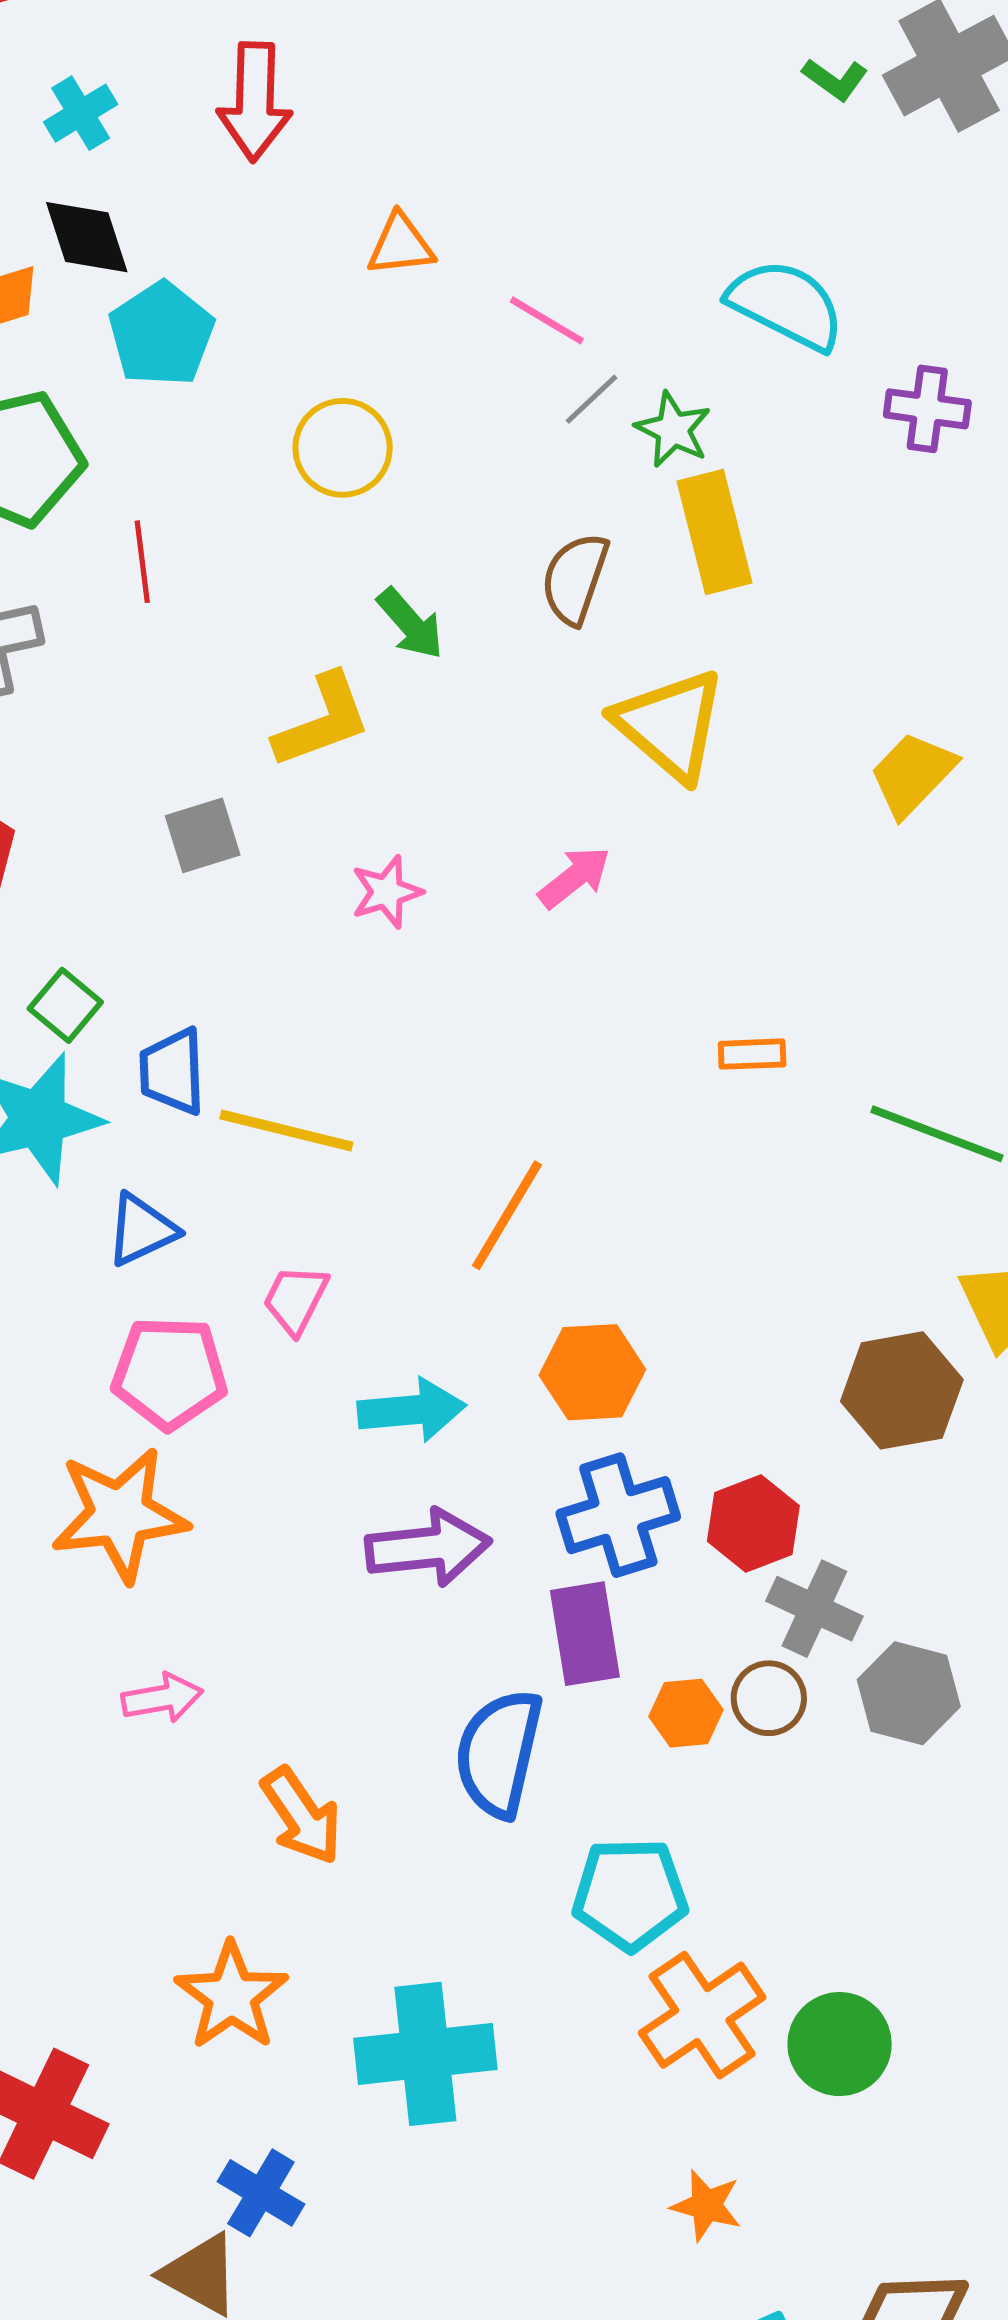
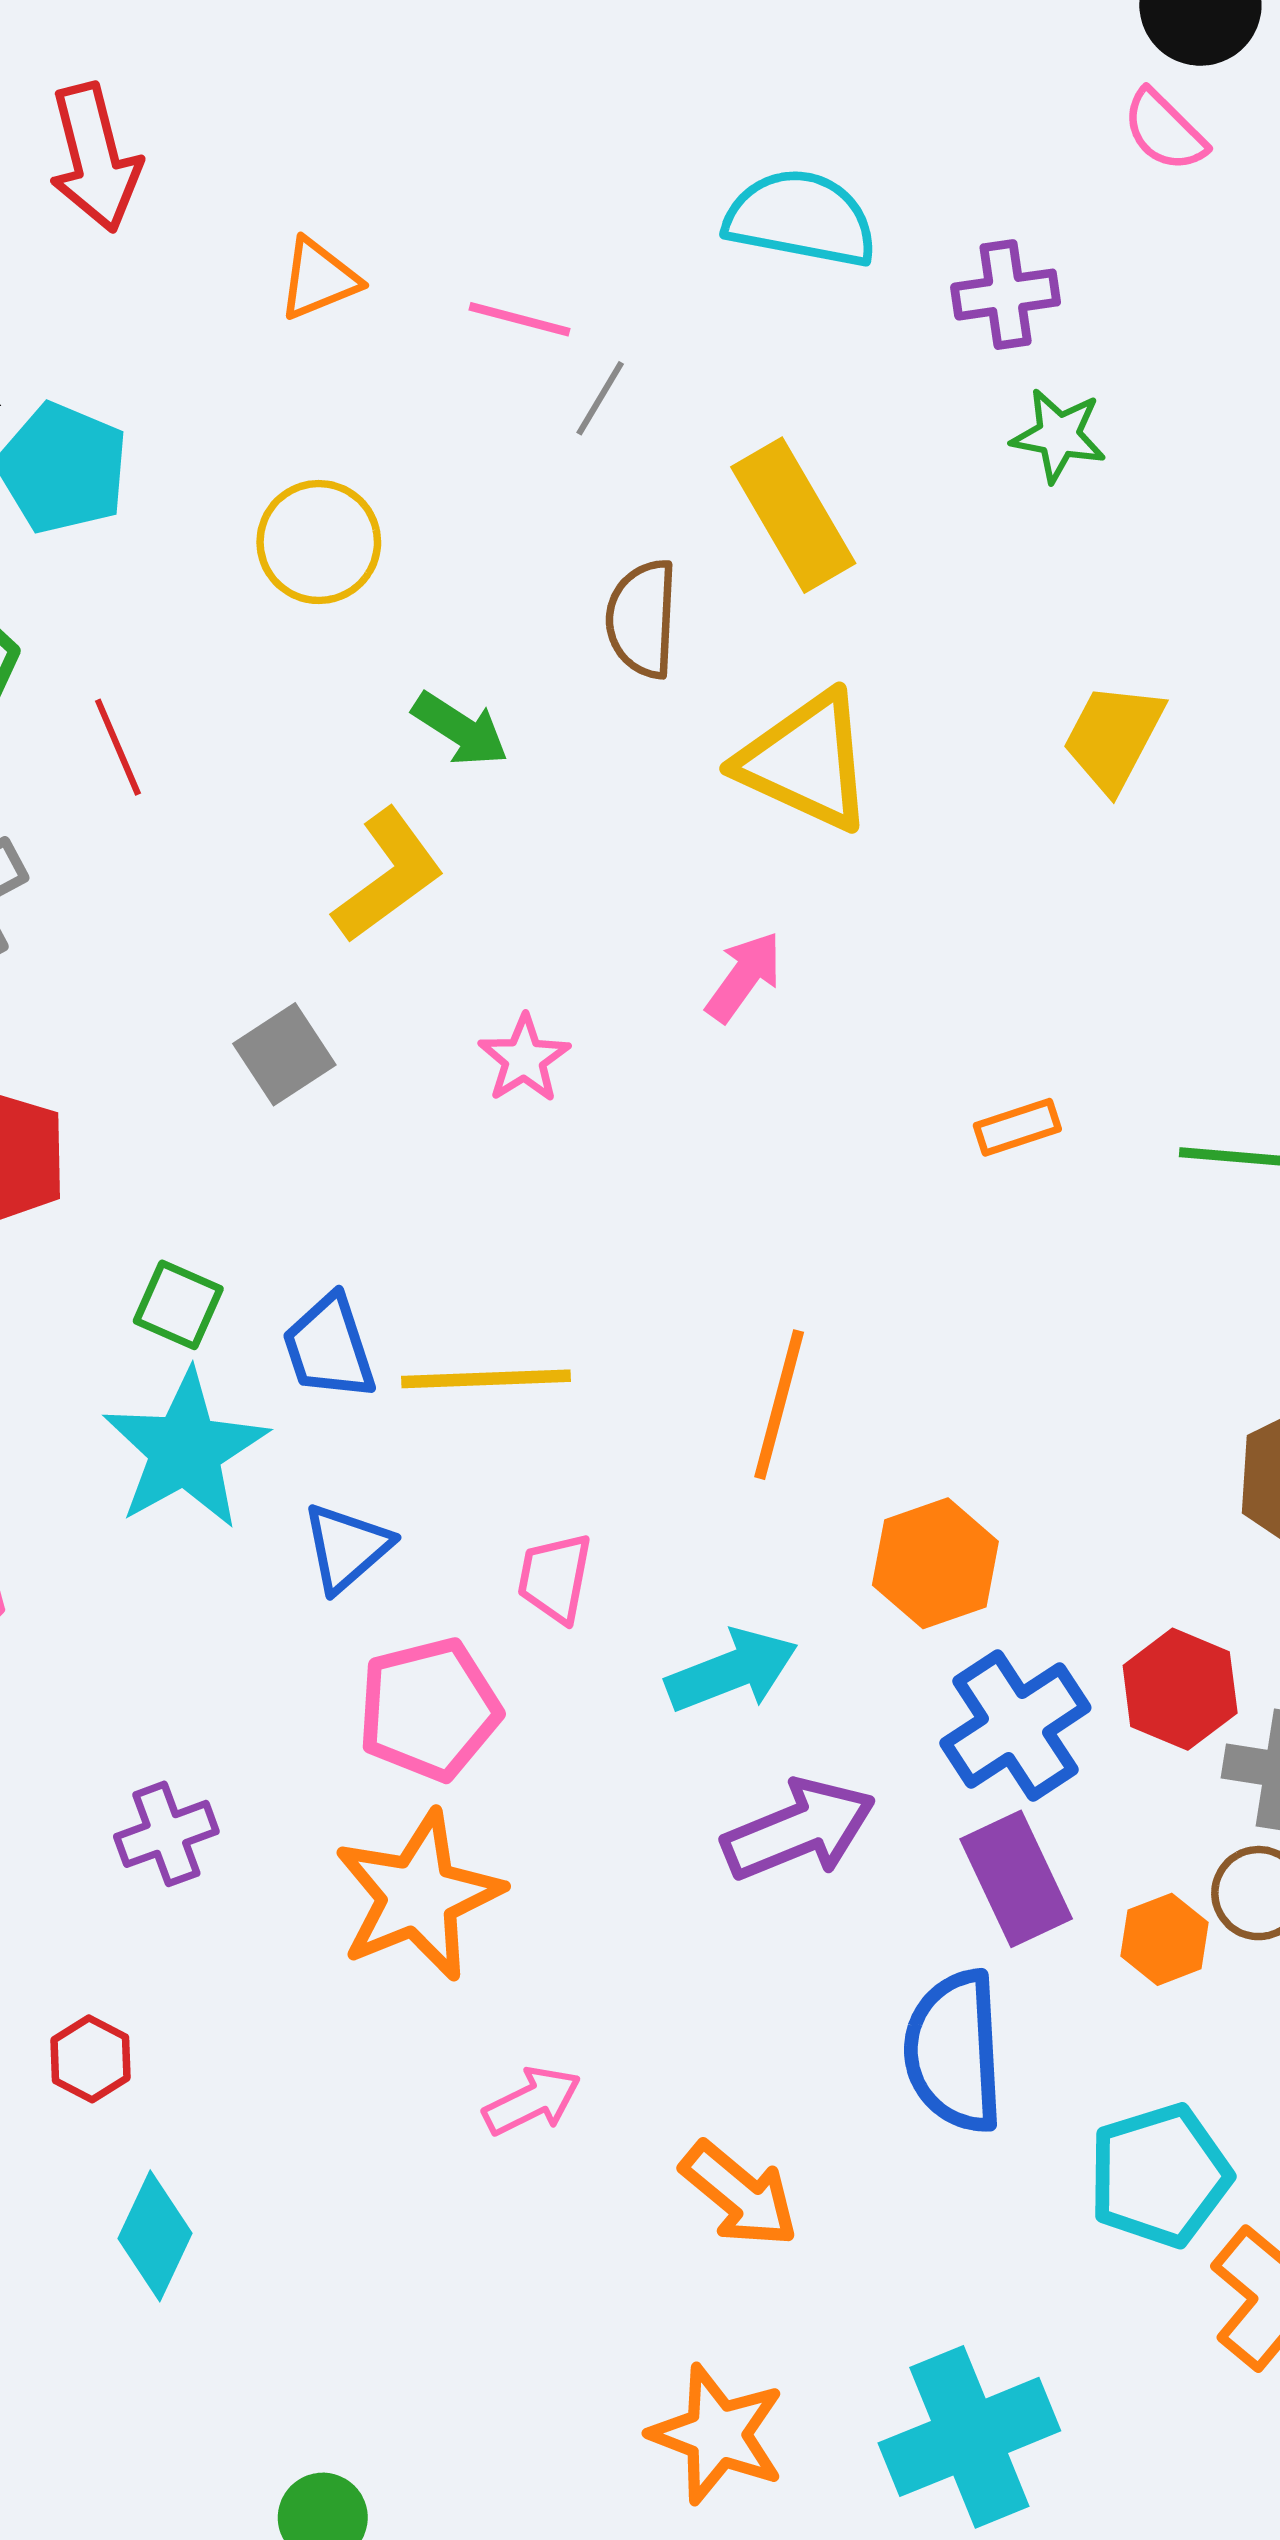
green star: (673, 430) -> (1059, 435), moved

